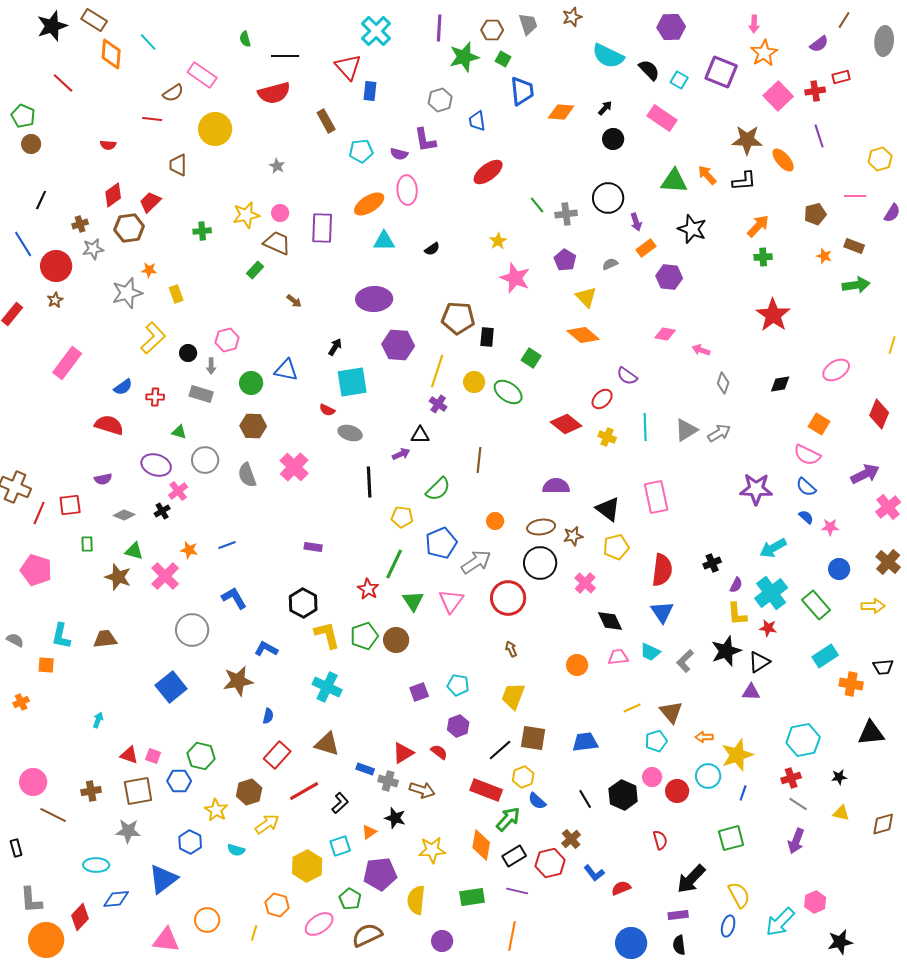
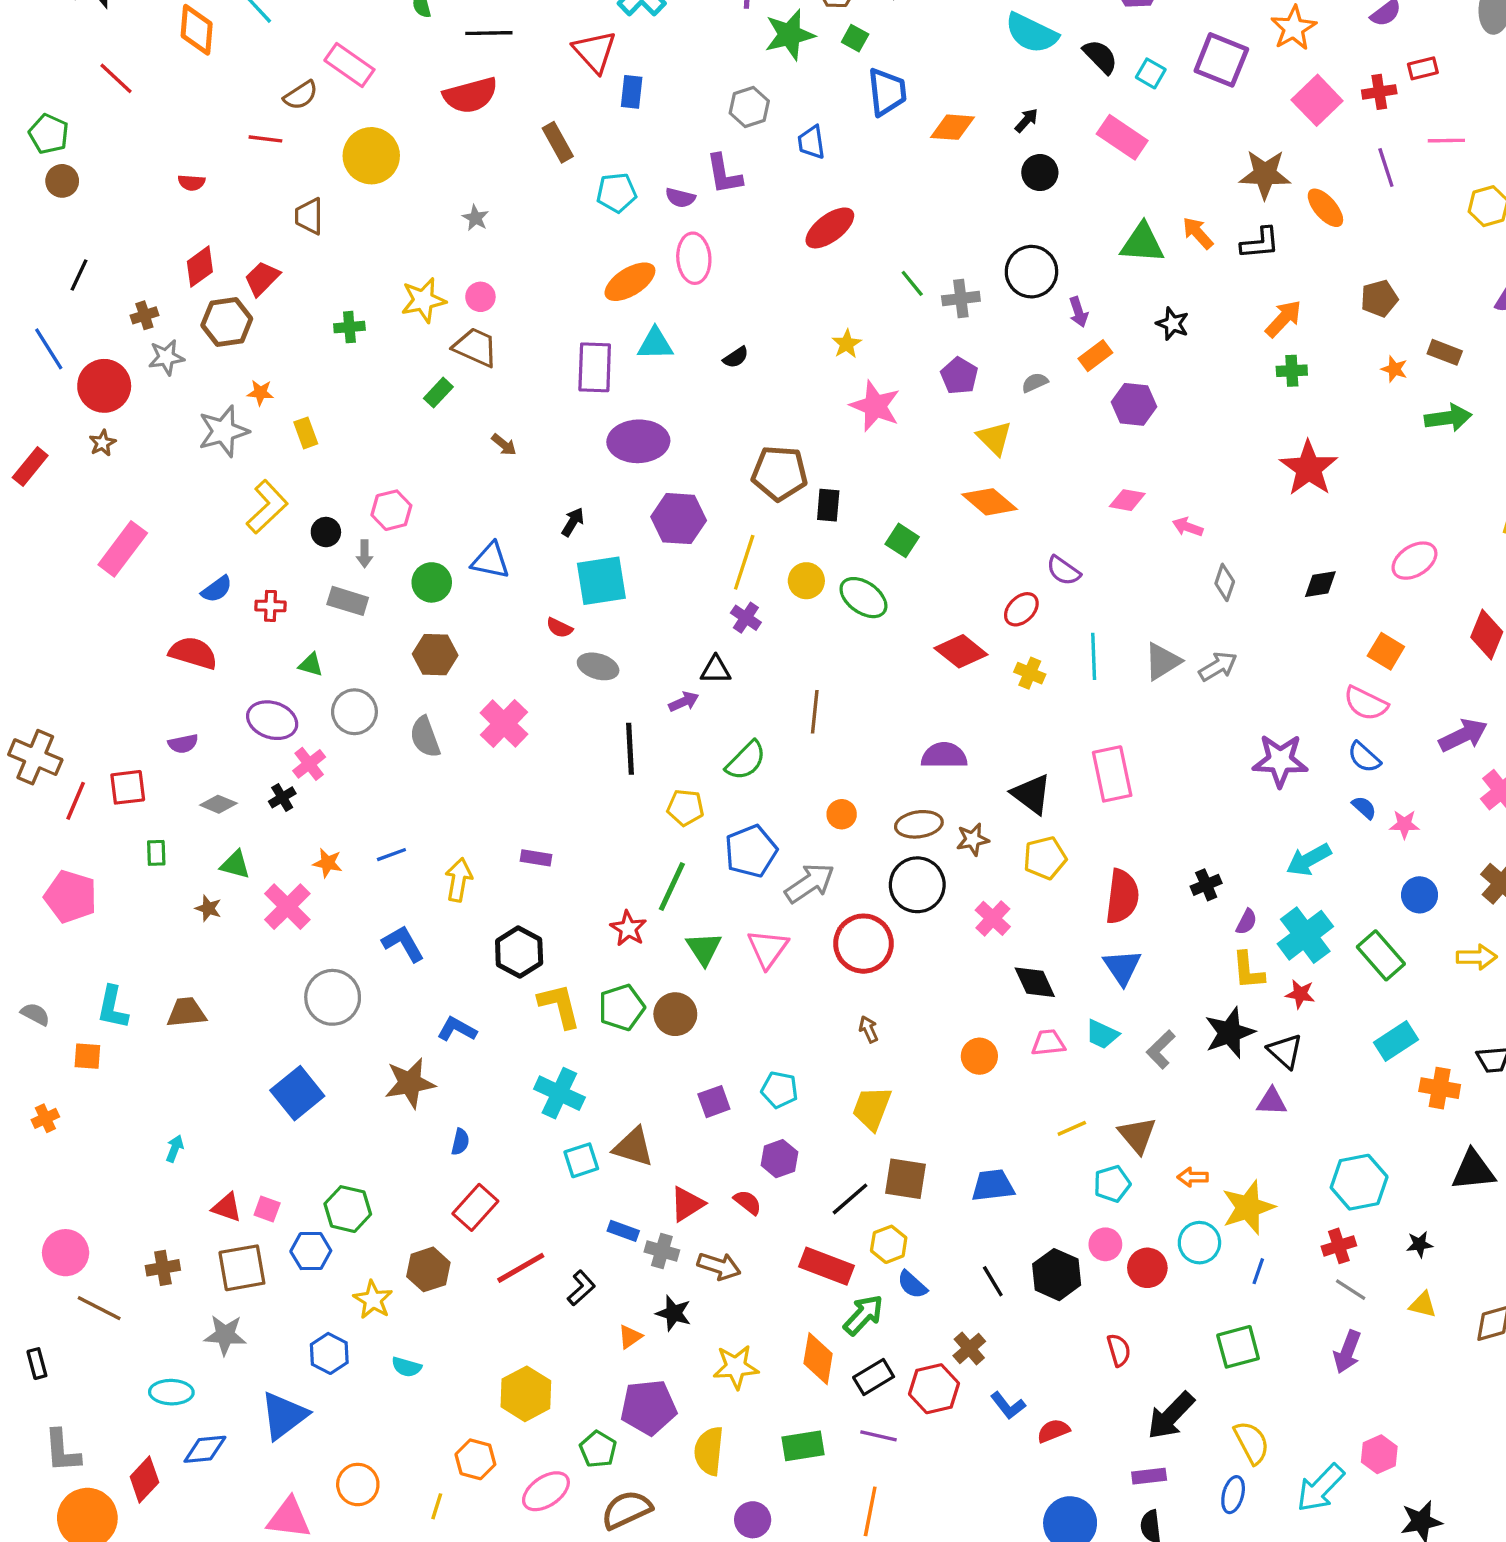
pink line: (855, 196) -> (1446, 141), moved
purple rectangle: (322, 228) -> (595, 367), moved
black star: (692, 229) -> (1173, 324), size x0.7
brown star: (118, 577) -> (208, 908), size x0.6
black triangle: (759, 662) -> (1285, 1051), turned -45
brown triangle: (327, 744) -> (633, 1147), moved
yellow arrow: (267, 824) -> (459, 880), moved, turned -45
cyan square: (340, 846) -> (581, 1160), moved

